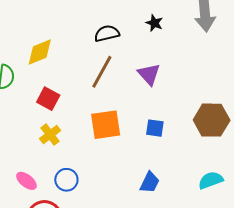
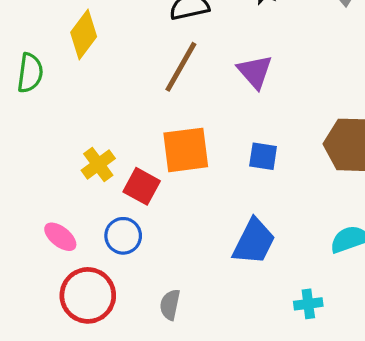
yellow diamond: (40, 52) -> (84, 35), turned -32
red square: (48, 99) -> (142, 186), moved
blue trapezoid: (150, 182) -> (254, 242), size x1.4

